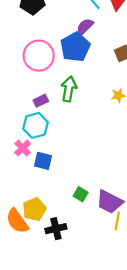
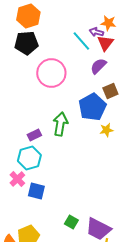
purple semicircle: (85, 27) -> (98, 66), moved
blue pentagon: (75, 47) -> (92, 107), moved
pink circle: (39, 56) -> (51, 73), moved

